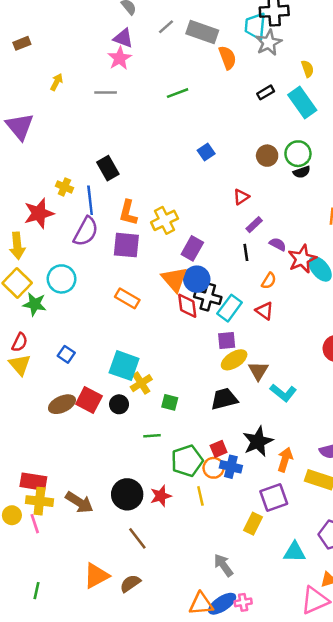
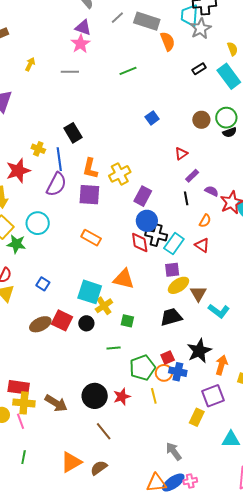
orange triangle: (174, 279) -> (124, 279), moved, turned -35
green line: (36, 591) -> (24, 457), moved

